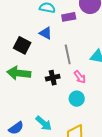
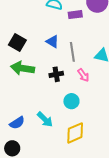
blue triangle: (46, 33) -> (52, 42), moved
black square: (22, 45) -> (17, 42), moved
cyan circle: (77, 99) -> (71, 101), moved

